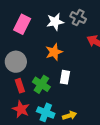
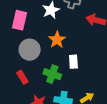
gray circle: (16, 62) -> (30, 50), moved
red rectangle: (20, 86) -> (22, 77), moved

